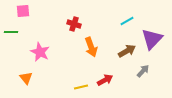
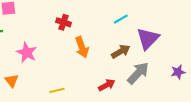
gray arrow: (143, 71) -> (138, 73), size x1.6
red arrow: (105, 80) -> (107, 85), moved
yellow line: (81, 87) -> (57, 90), moved

